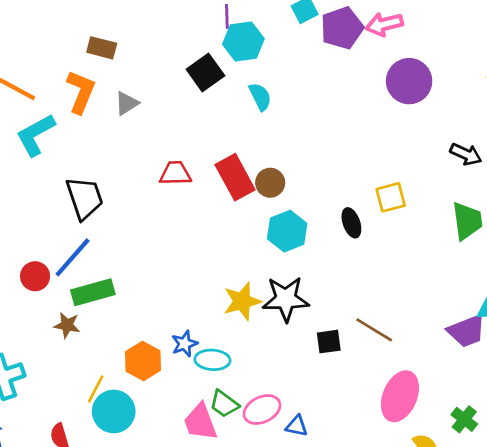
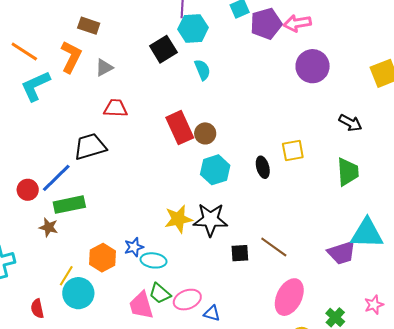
red trapezoid: (175, 173) -> (115, 108), moved
black trapezoid: (85, 198) -> (90, 147), moved, turned -92

